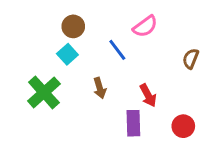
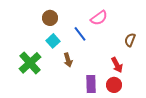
cyan square: (67, 54) -> (53, 41), moved
red arrow: (148, 95) -> (117, 65), moved
red circle: (183, 126) -> (114, 85), moved

